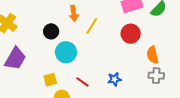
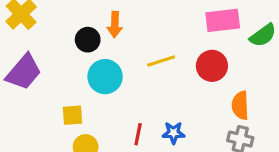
orange arrow: (74, 13) -> (115, 25), moved
yellow line: (92, 26) -> (161, 61), moved, turned 30
red line: (83, 82) -> (138, 134), moved, turned 56

